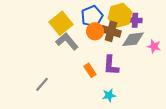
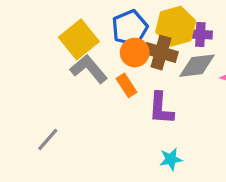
orange rectangle: (90, 70) -> (126, 85), moved
cyan star: (109, 95) -> (171, 159), moved

